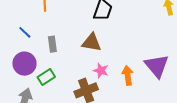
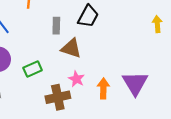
gray rectangle: (52, 44) -> (56, 26), moved
green rectangle: (46, 77) -> (33, 69), moved

